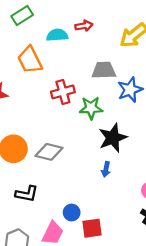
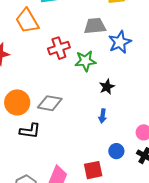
black star: (113, 138) -> (107, 87), size x0.6
black L-shape: (27, 194) -> (30, 131), moved
blue circle: (72, 213) -> (116, 151), moved

